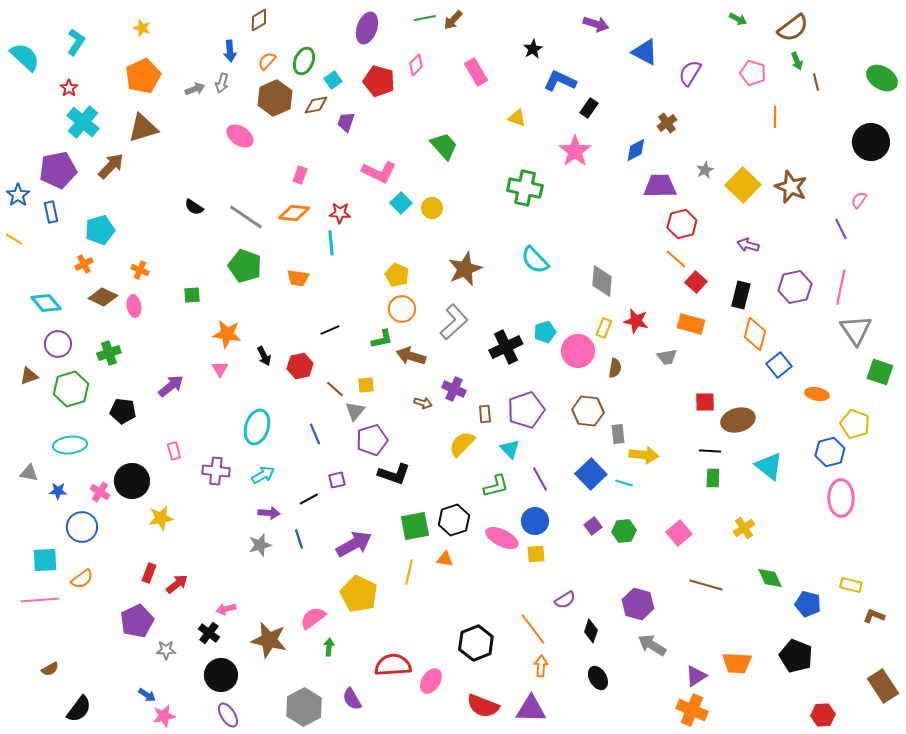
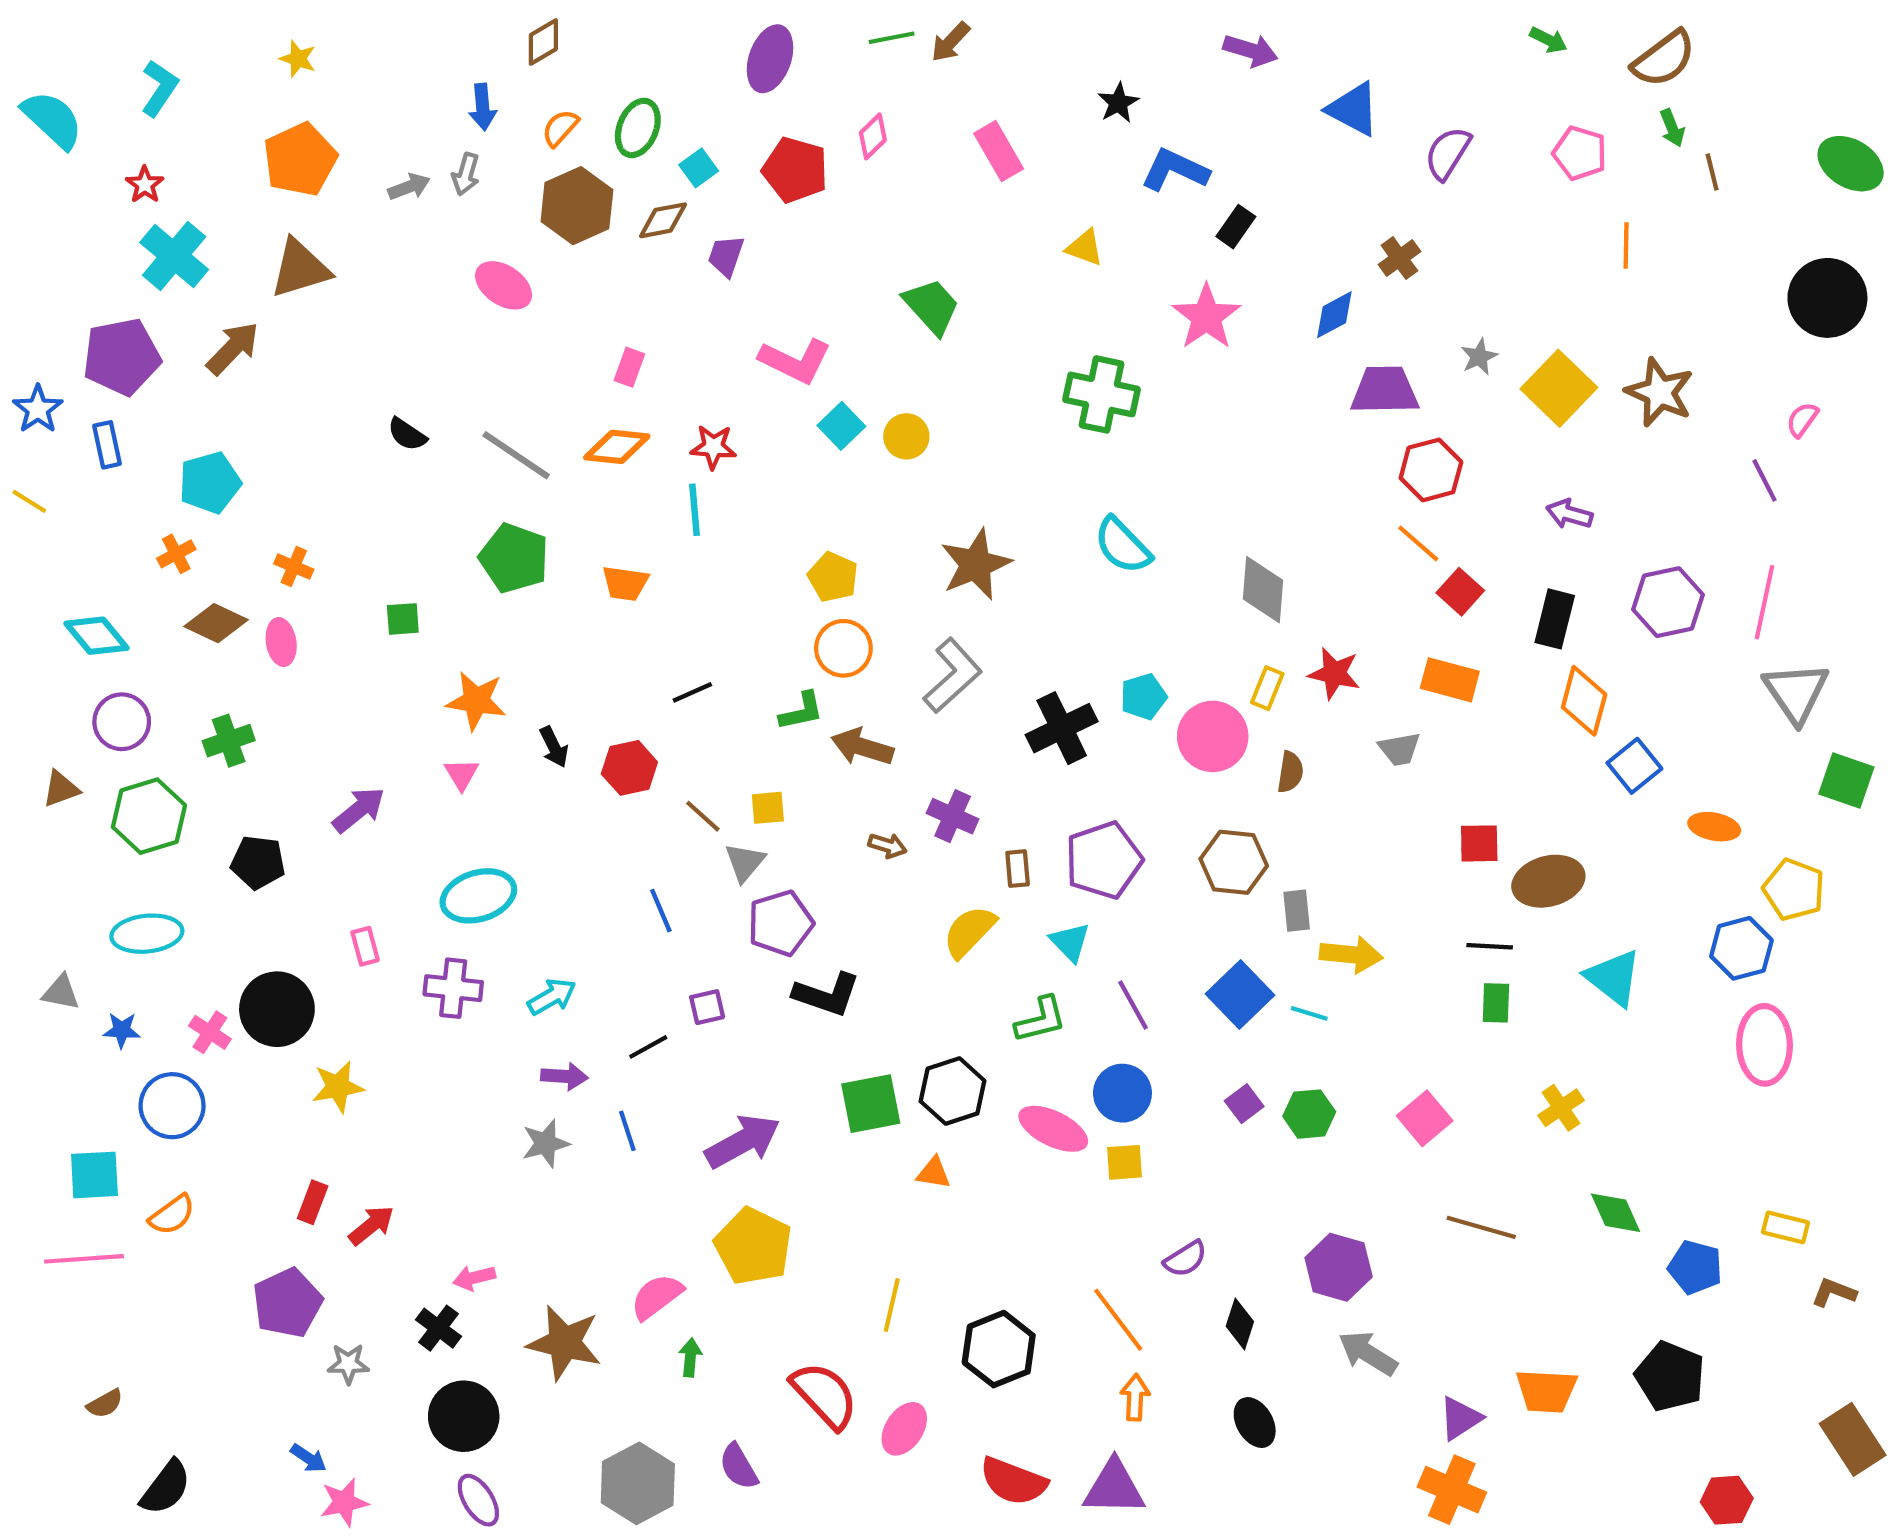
cyan ellipse: (257, 427) -> (478, 896), moved, turned 56
yellow line: (409, 572) -> (892, 1305), moved
red semicircle: (393, 665) -> (825, 1395), turned 51

